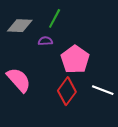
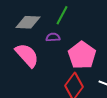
pink semicircle: (19, 80) -> (27, 55), moved

